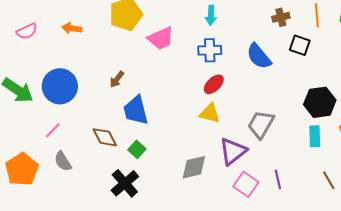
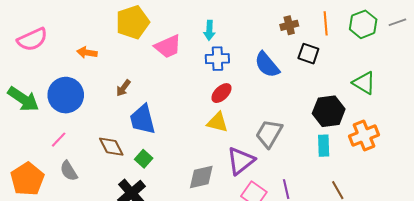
cyan arrow: (211, 15) -> (209, 30), moved
orange arrow: (72, 28) -> (87, 53), moved
pink semicircle: (27, 31) -> (32, 39), size x1.4

